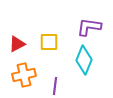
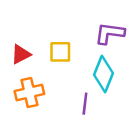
purple line: (55, 86) -> (85, 104), moved

